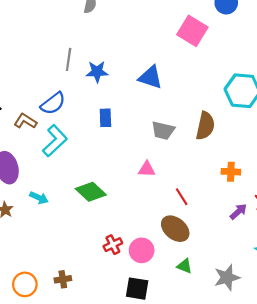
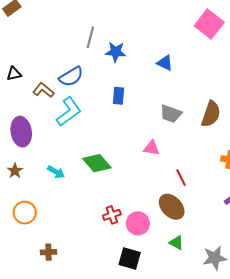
blue triangle: (150, 77) -> (165, 63), size x0.7
cyan arrow: (39, 198) -> (56, 172), moved
brown cross: (63, 279) -> (48, 252), moved
orange circle: (25, 284) -> (25, 213), moved

